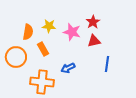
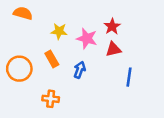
orange semicircle: (28, 32) -> (23, 13), moved, turned -84
blue arrow: (68, 68) -> (80, 70), moved, turned 136
orange cross: (42, 82) -> (51, 99), size x0.6

